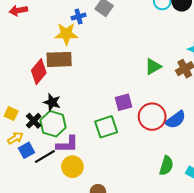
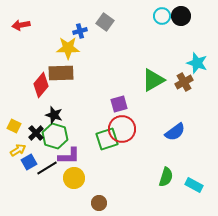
green triangle: (153, 67) -> (153, 80), size x1.4
purple square: (123, 102) -> (119, 104), moved
red circle: (152, 117) -> (122, 129), moved

